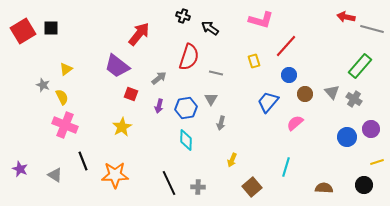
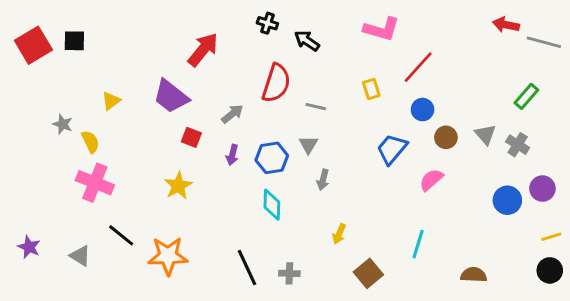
green rectangle: (360, 66) -> (526, 96), size x0.7
yellow triangle: (66, 69) -> (111, 101), moved
black line: (83, 161) -> (121, 235), turned -30
black circle: (364, 185) -> (550, 270), moved

